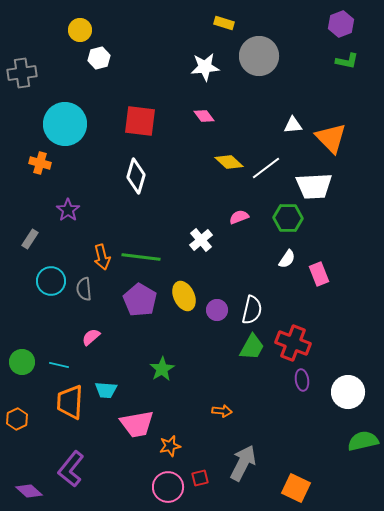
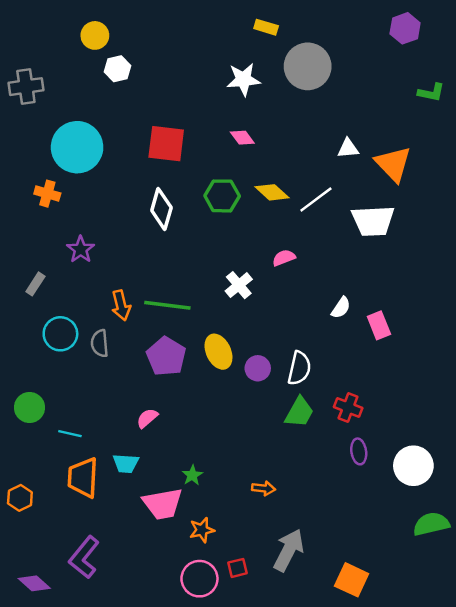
green L-shape: (347, 61) -> (431, 93), moved
green hexagon: (288, 218) -> (222, 196), moved
pink semicircle: (91, 337) -> (147, 418), moved
red cross: (293, 343) -> (348, 408), size x0.7
green circle: (22, 362) -> (30, 408), moved
green star: (162, 369) -> (192, 475), moved, size x0.7

